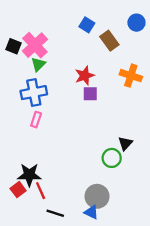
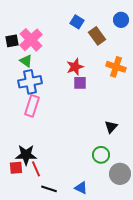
black square: (14, 46) -> (12, 41), turned -32
green triangle: (38, 64) -> (26, 61), moved, turned -40
pink rectangle: (36, 120) -> (32, 106), size x1.5
green circle: (112, 158) -> (101, 155), moved
red square: (18, 190) -> (16, 168), turned 32
gray circle: (97, 196) -> (120, 174), moved

